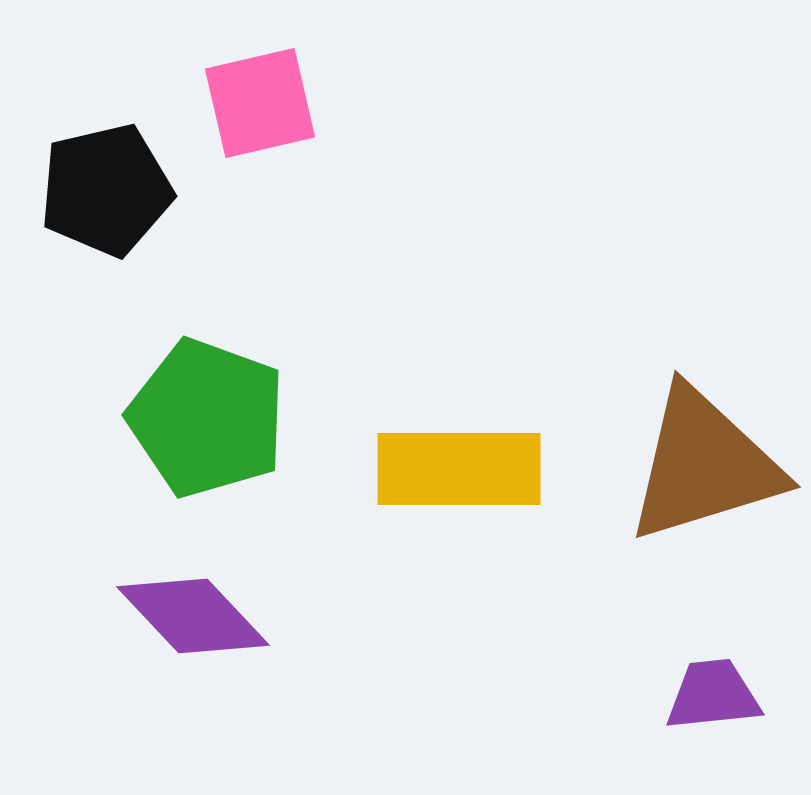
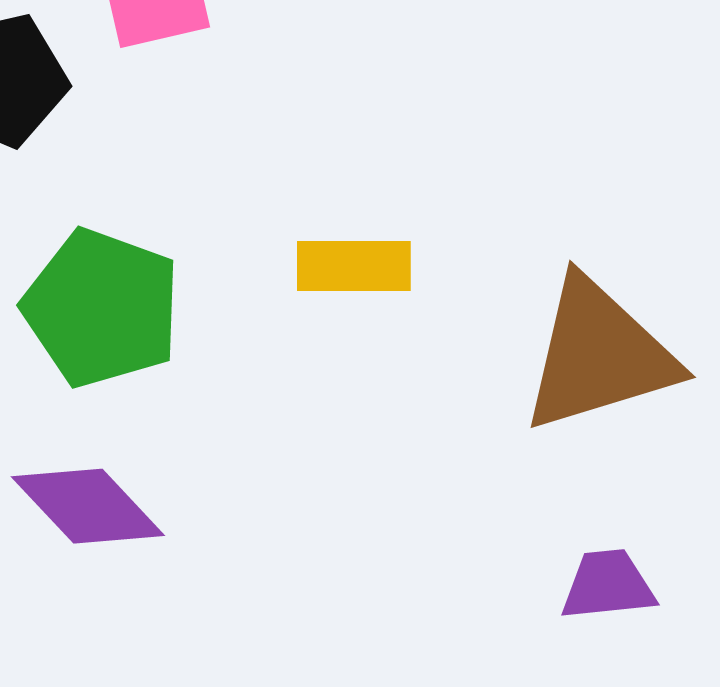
yellow rectangle: (459, 469) -> (354, 266), moved, size x0.7

